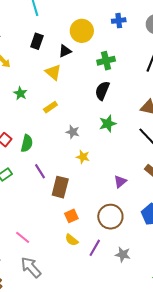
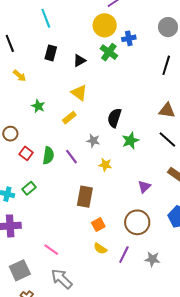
blue cross: (119, 21) -> (129, 38), moved
yellow circle: (82, 31) -> (105, 25), moved
green cross: (106, 61) -> (109, 52), moved, turned -36
yellow triangle: (53, 72) -> (79, 93), moved
black semicircle: (102, 91) -> (114, 118), moved
green star: (108, 124) -> (130, 141), moved
purple line: (40, 171) -> (72, 157), moved

